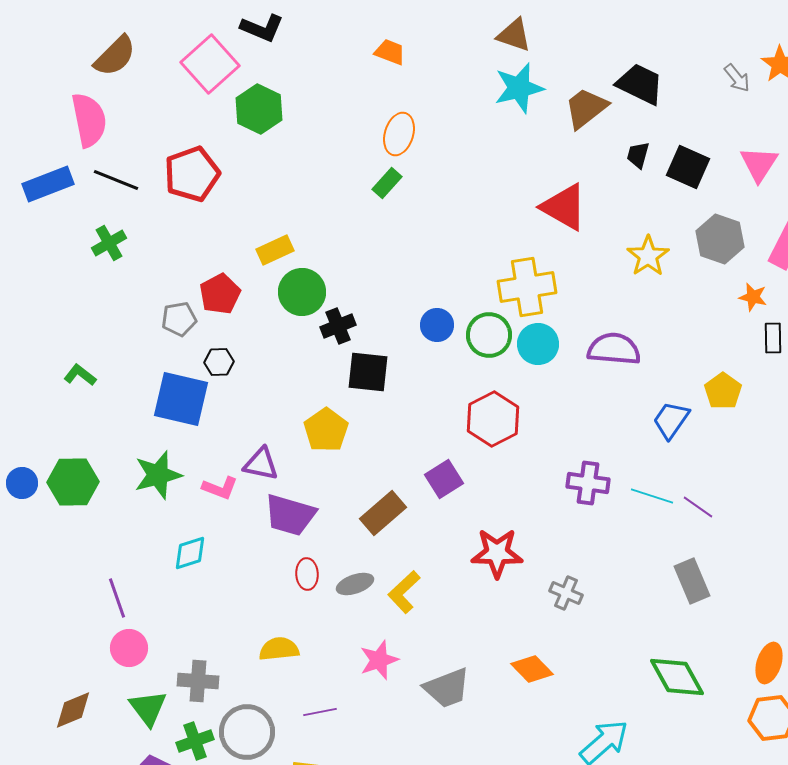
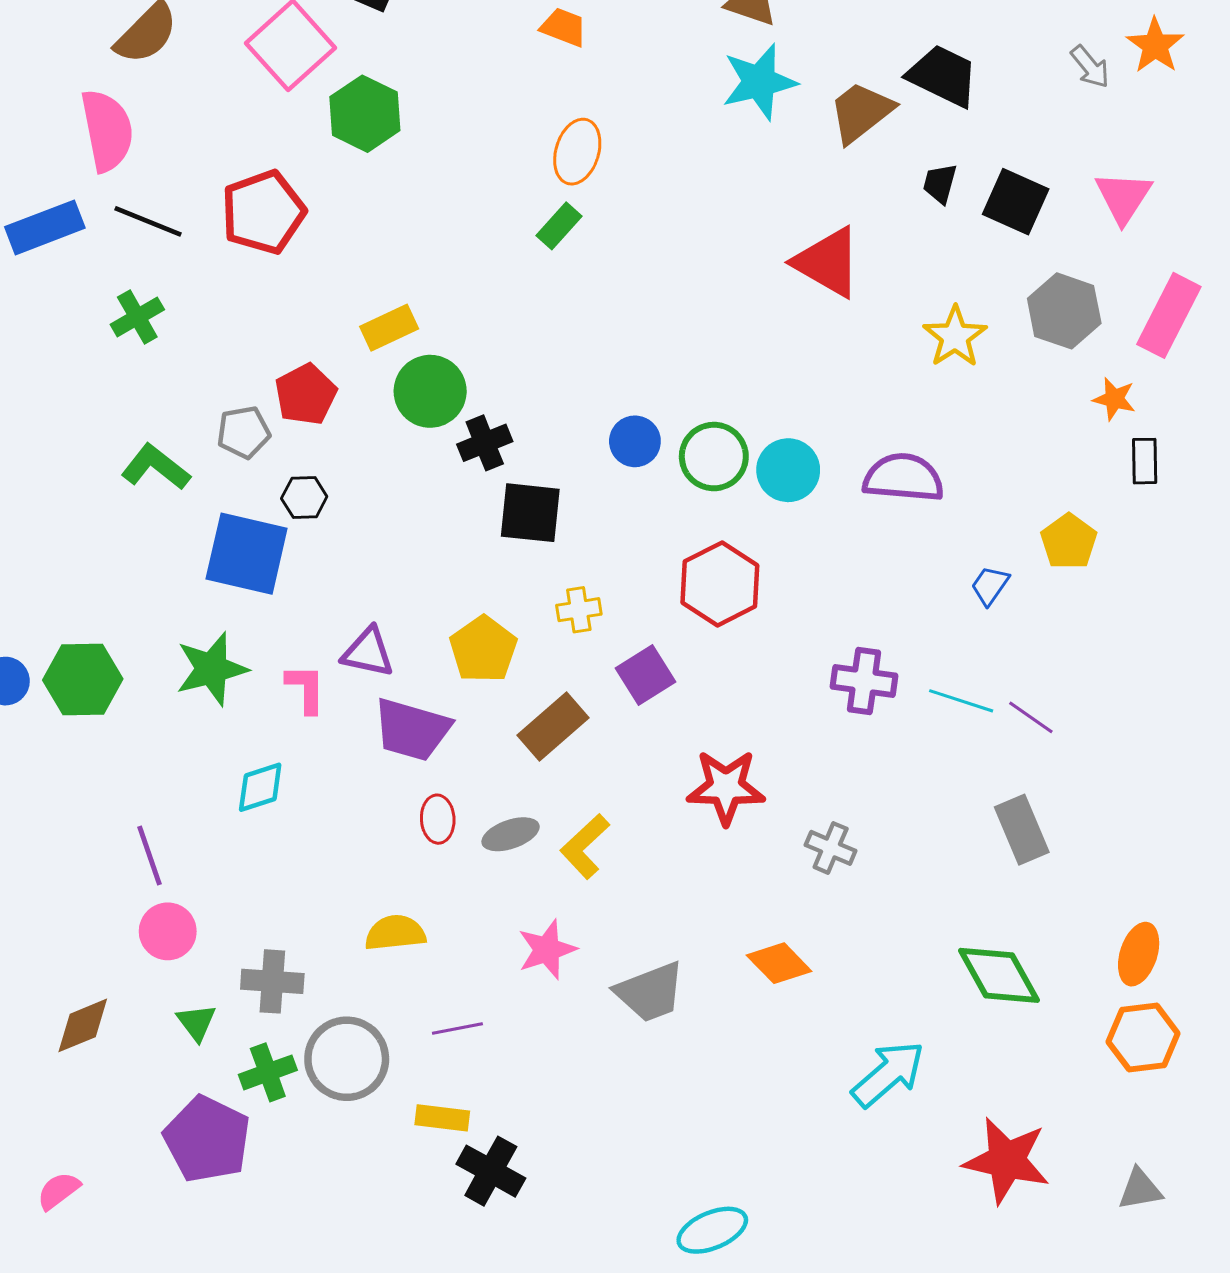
yellow cross: (527, 287) -> (579, 610), moved, size x0.5
green L-shape: (80, 375) -> (156, 467), moved, size x1.4
blue trapezoid: (671, 420) -> (990, 585), size x0.7
yellow pentagon: (326, 430) -> (483, 649), moved
pink L-shape: (220, 488) -> (306, 689), turned -111
green triangle: (148, 708) -> (197, 1022), size x0.7

